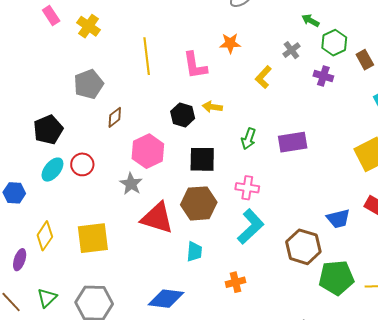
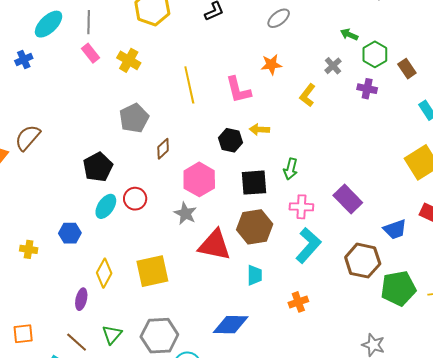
green arrow: (249, 139) -> (291, 169), moved
purple rectangle: (293, 142) -> (348, 199), moved, turned 60

